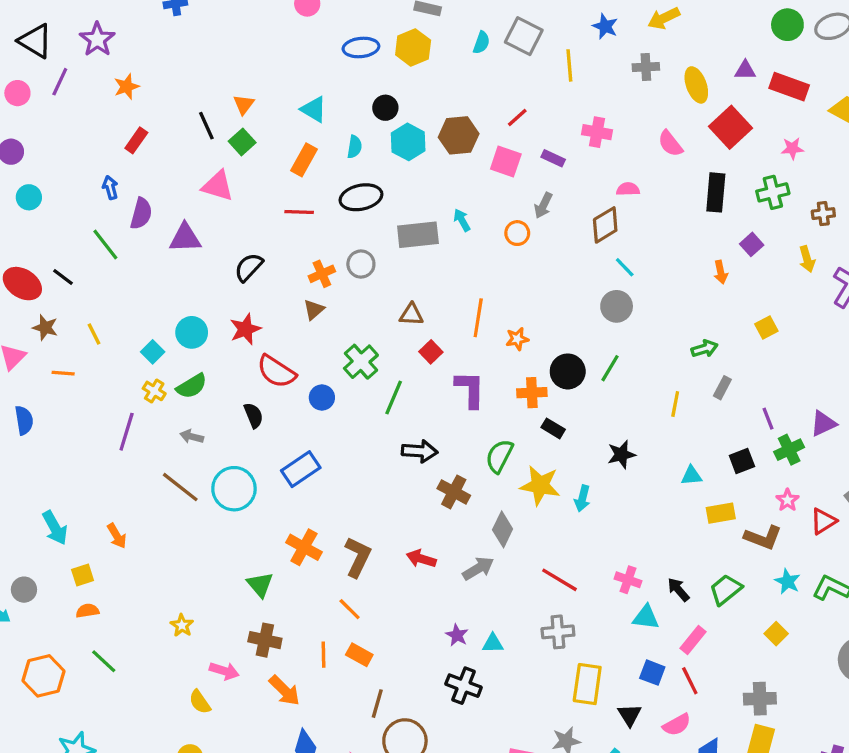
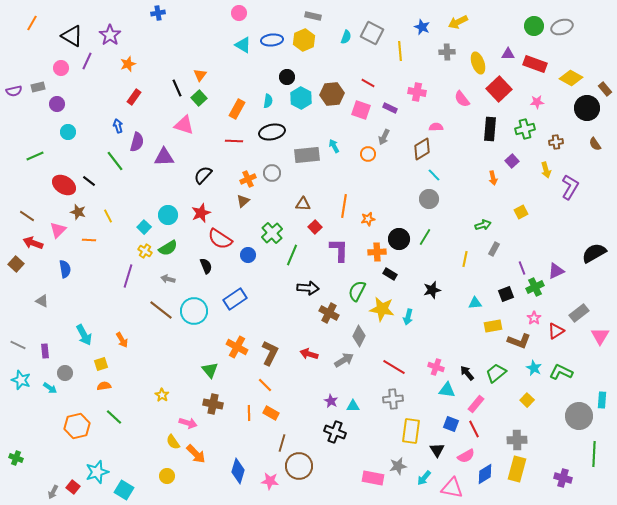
cyan triangle: (314, 109) -> (243, 45), moved
red line: (517, 118) -> (368, 83), turned 72
orange arrow: (284, 691) -> (196, 454), moved

